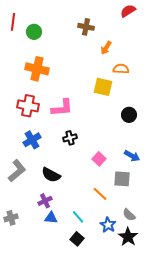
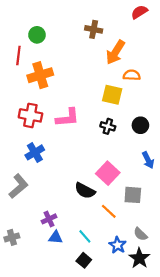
red line: (13, 22) -> (18, 56), moved
orange arrow: (106, 48) -> (115, 52), size x1.6
orange cross: (37, 69) -> (40, 75), turned -30
black cross: (70, 138) -> (108, 126), moved, turned 32
blue arrow: (132, 156) -> (148, 160), moved, turned 35
pink square: (99, 159) -> (108, 173), size x1.5
black semicircle: (51, 175) -> (85, 191), moved

